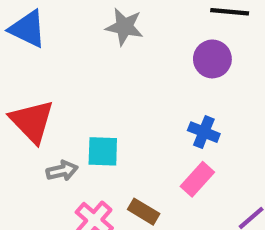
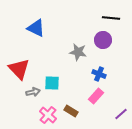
gray star: (124, 27) -> (78, 52), moved
blue triangle: (28, 29) -> (36, 28), moved

